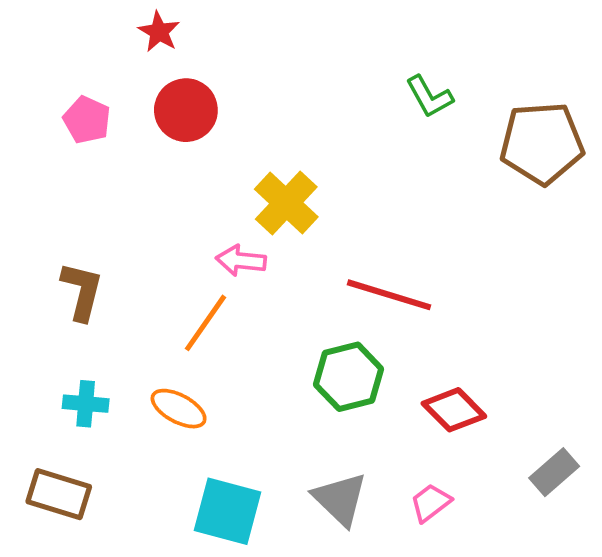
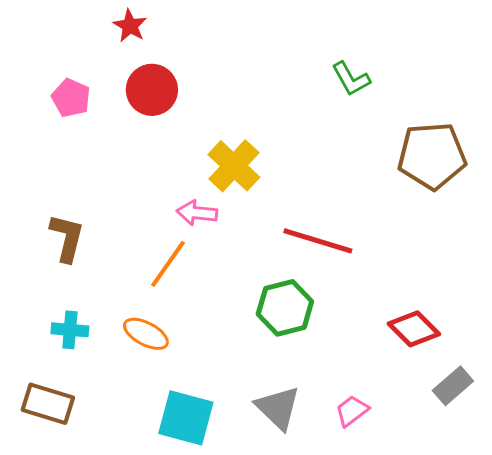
brown pentagon: (542, 143) -> (432, 156), moved
red diamond: (454, 410) -> (414, 329), moved

